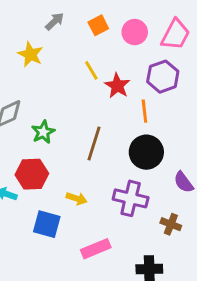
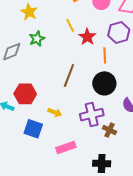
green star: (43, 132) -> (37, 39), moved
purple cross: (131, 198) -> (92, 115), turned -30
brown cross: (171, 224) -> (110, 130), moved

